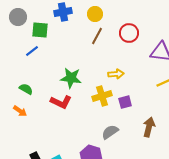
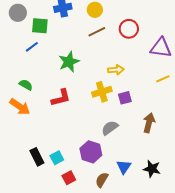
brown line: (97, 36) -> (97, 32), turned 36
green star: (71, 78) -> (69, 62), moved, turned -30
red L-shape: (61, 102) -> (61, 98), turned -40
orange arrow: (20, 111) -> (20, 107), size x1.5

